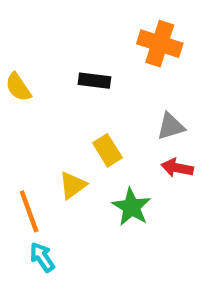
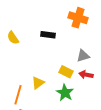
yellow rectangle: (107, 150) -> (66, 72), moved, turned -32
orange line: (29, 211) -> (18, 95), turned 36

